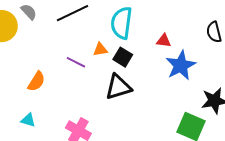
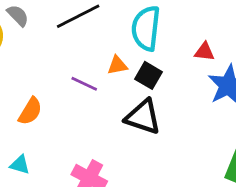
black triangle: (118, 87) -> (143, 117), turned 36

